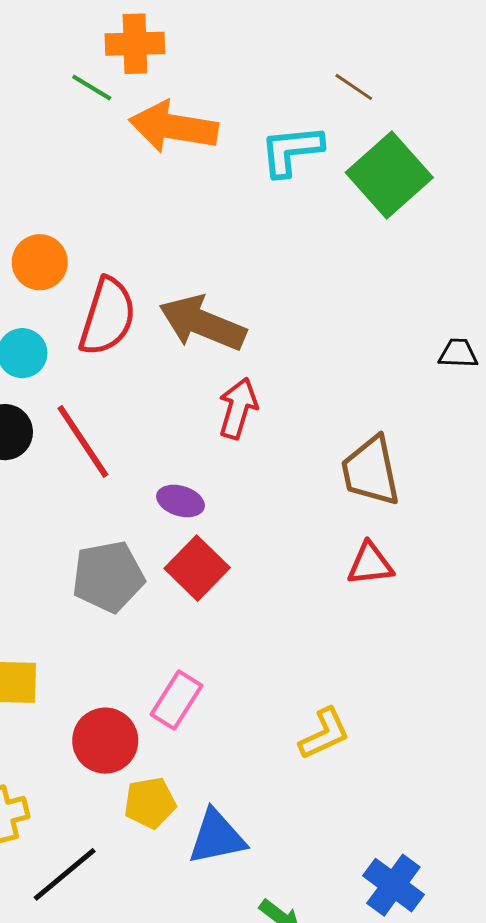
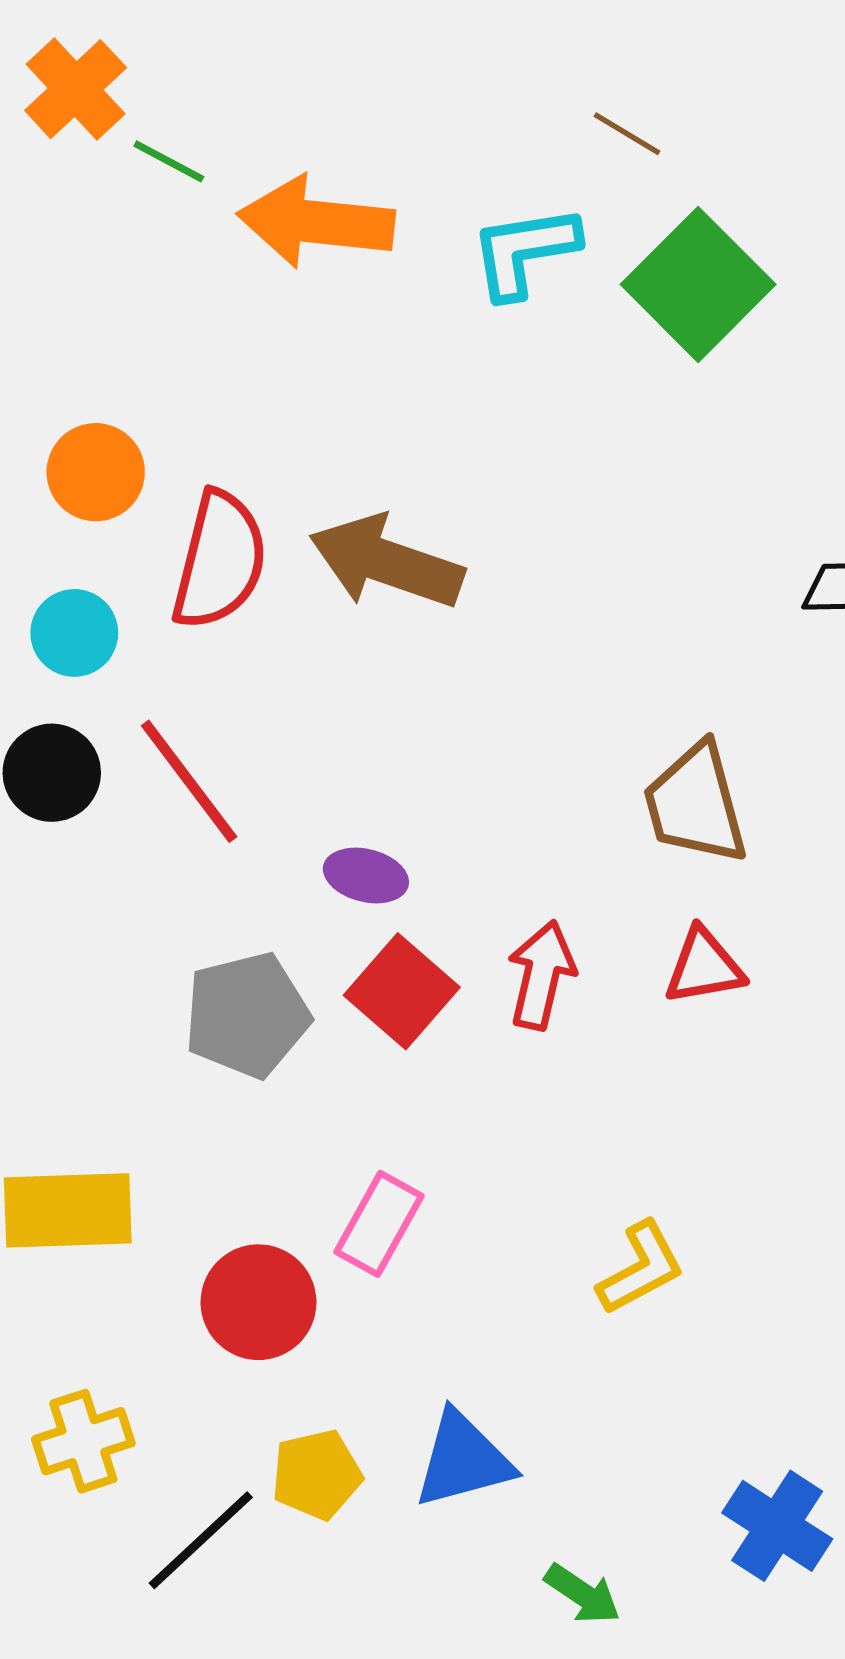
orange cross: (135, 44) -> (76, 89), moved, turned -38
red arrow: (238, 408) -> (541, 975), moved
yellow pentagon: (150, 803) -> (317, 1475), moved

